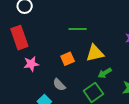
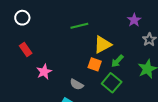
red rectangle: (19, 38) -> (26, 50), size x0.6
orange square: (68, 59) -> (95, 64), moved, turned -32

